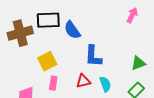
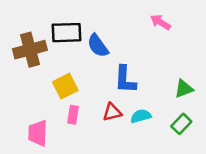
pink arrow: (132, 15) -> (160, 22), moved, turned -84
cyan semicircle: (105, 84) -> (141, 116), turned -84

